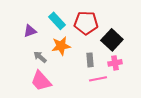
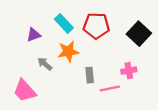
black square: (112, 40) -> (139, 34), moved
gray rectangle: (90, 60) -> (90, 75), moved
pink trapezoid: (41, 81) -> (25, 91), moved

